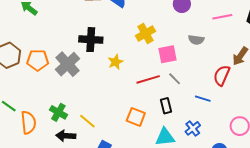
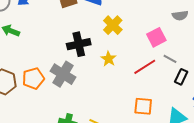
yellow cross: (146, 33) -> (113, 25), moved
black rectangle: (166, 106) -> (181, 77), moved, turned 56

